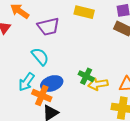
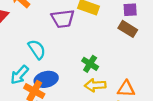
purple trapezoid: (48, 27) -> (63, 19), moved
green cross: (86, 76) -> (90, 64), moved

